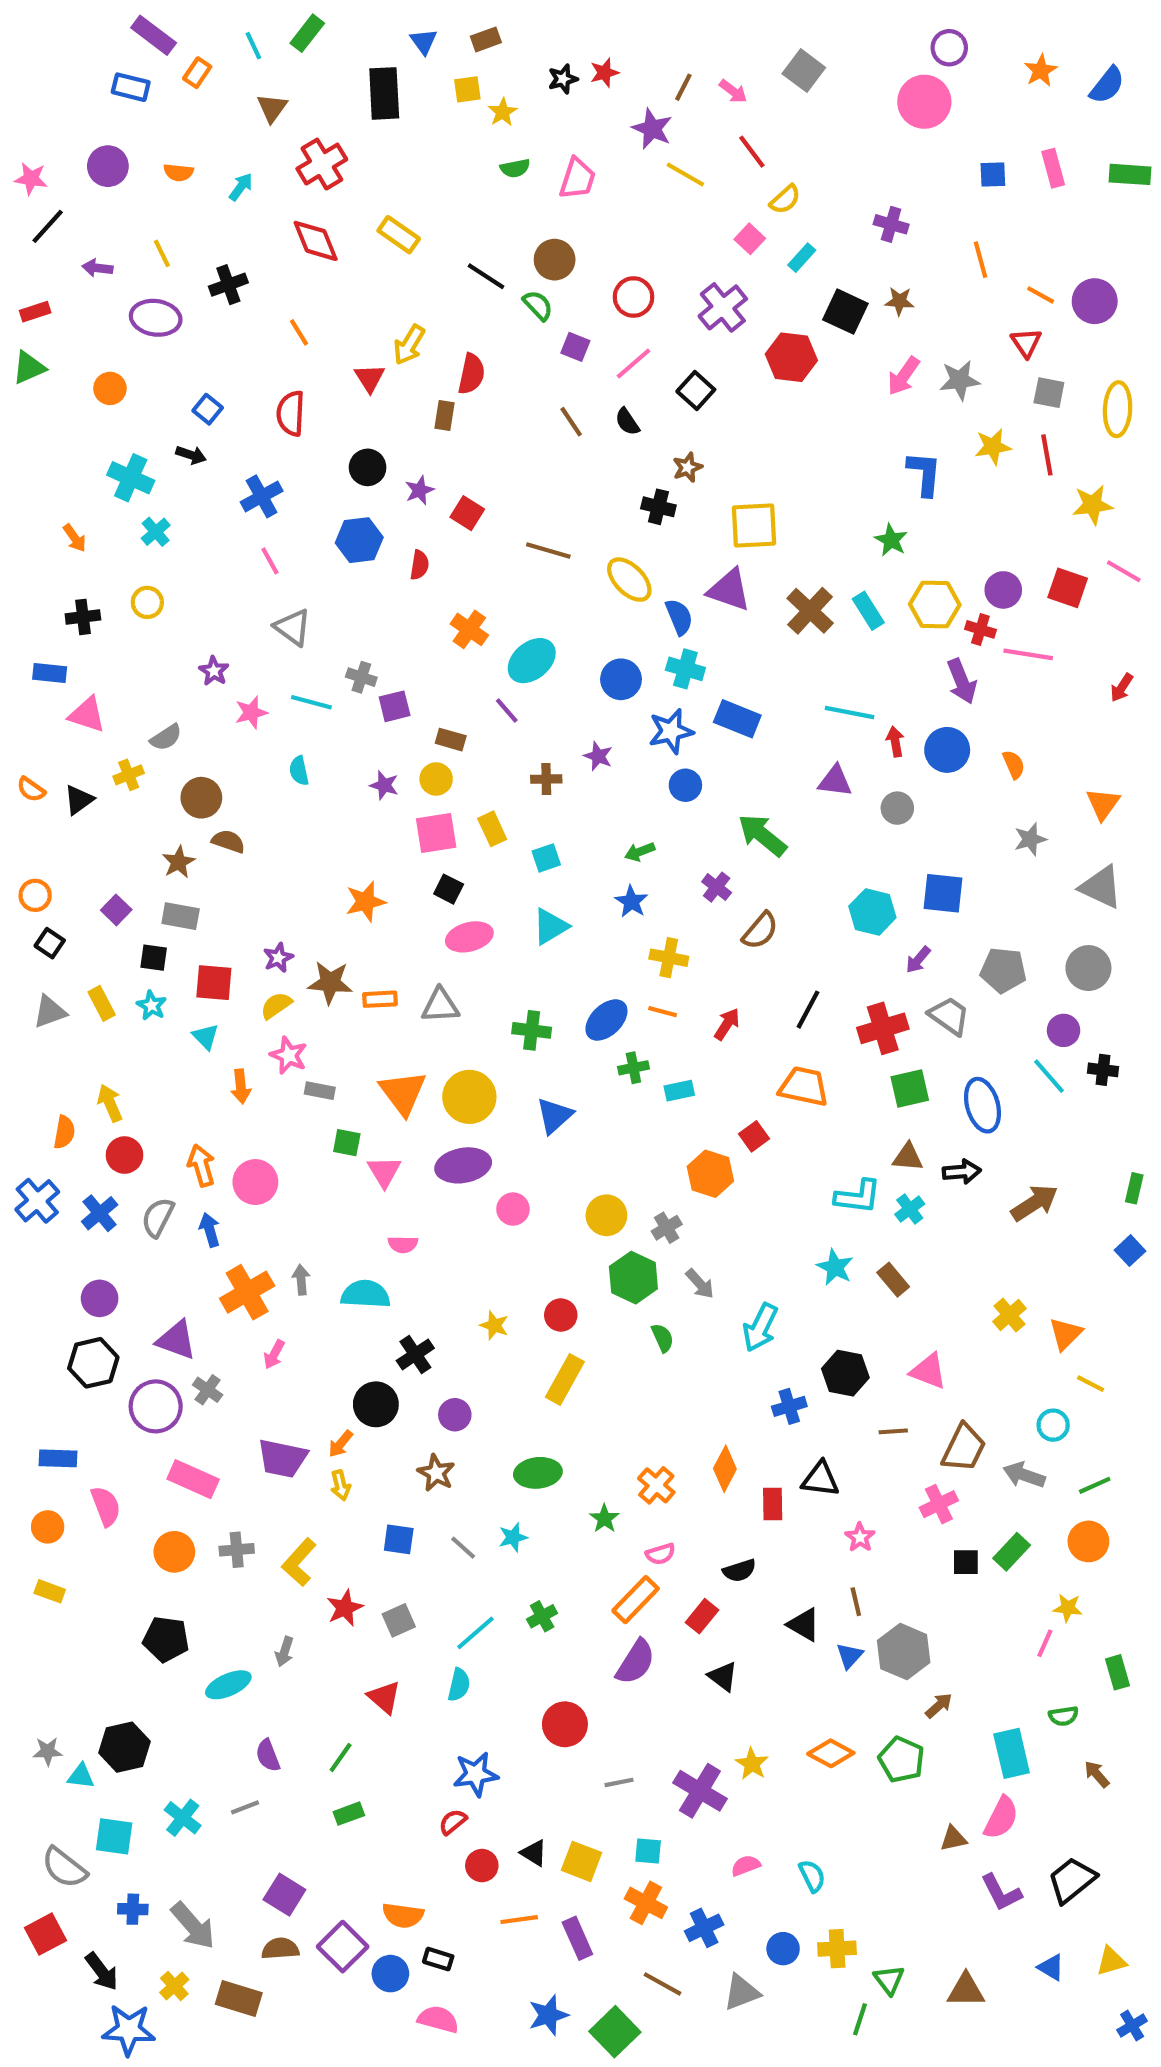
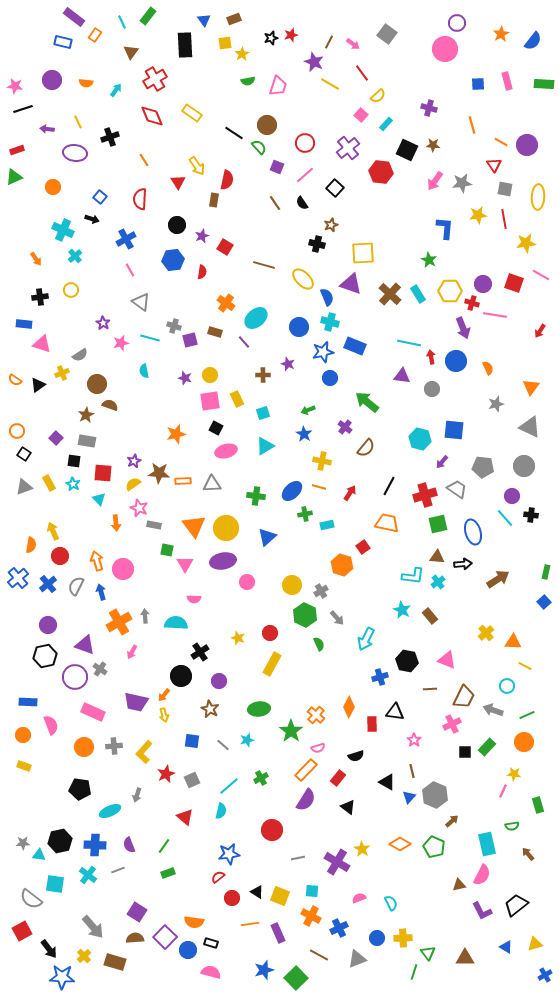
black line: (48, 226) -> (23, 109), turned 30
yellow arrow: (409, 345) -> (197, 166), turned -66
brown rectangle: (451, 740) -> (215, 332), moved
orange triangle: (1066, 1334) -> (513, 642), turned 48
green star: (604, 1519) -> (291, 731), size x1.6
blue cross: (133, 1909) -> (95, 845), moved, size x1.5

